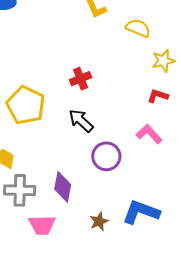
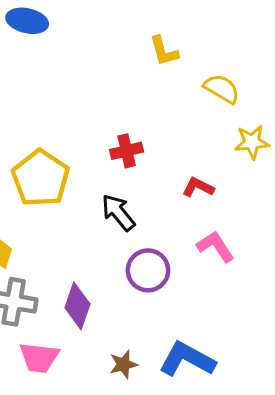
red L-shape: (158, 96) -> (198, 187), moved

